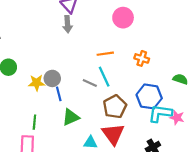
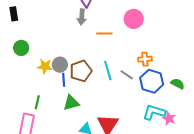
orange line: (105, 54) -> (104, 33), moved
orange cross: (142, 58) -> (145, 59), turned -32
gray line: (90, 83) -> (127, 75), moved
blue hexagon: (149, 96) -> (152, 81), moved
brown pentagon: (115, 107) -> (81, 71), moved

